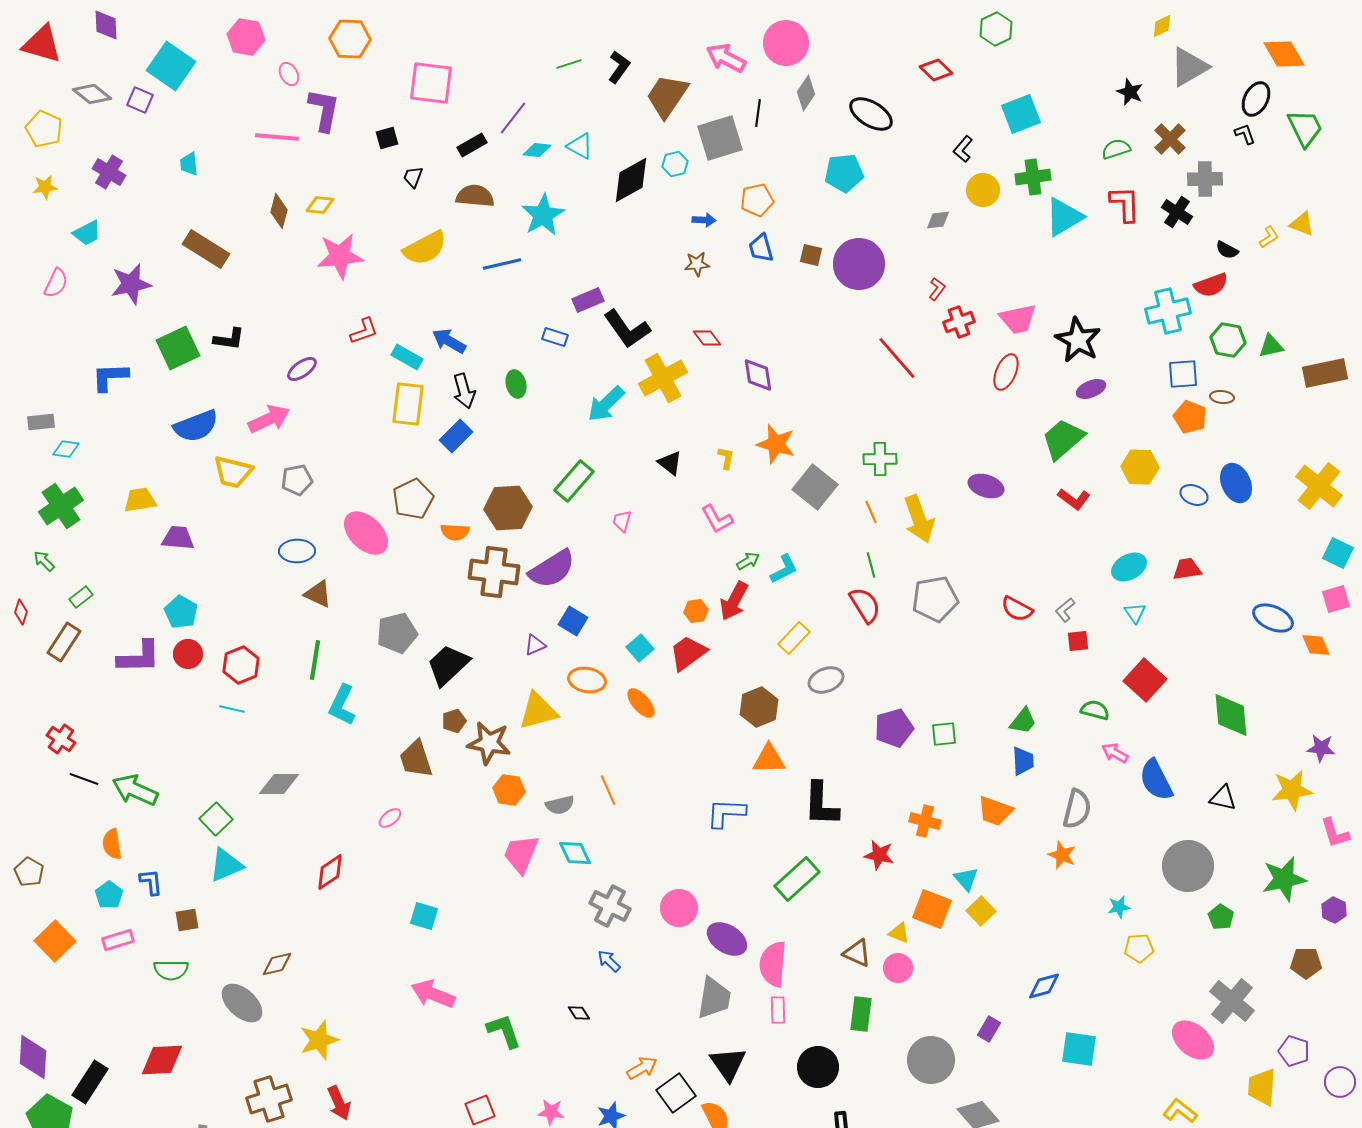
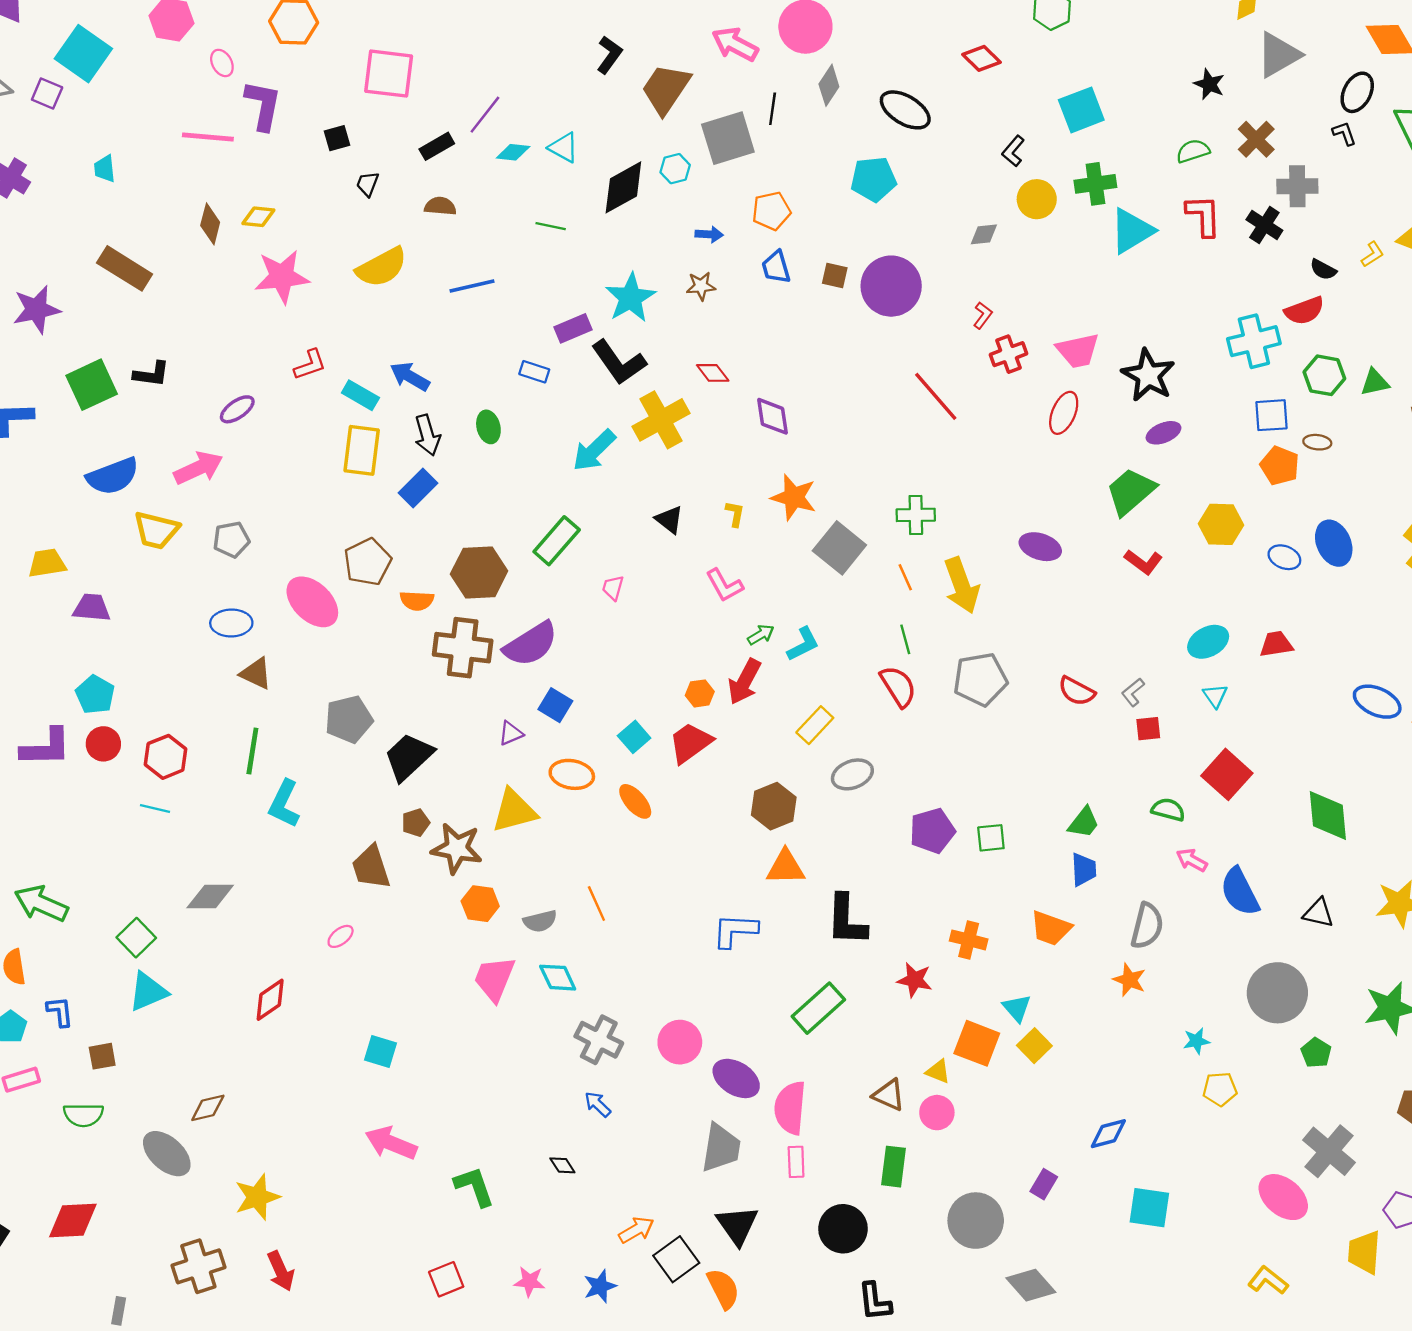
green line: (569, 64) -> (551, 226), moved, turned 30
brown semicircle: (475, 196) -> (440, 206), size x0.7
cyan star: (543, 215) -> (631, 298), moved

